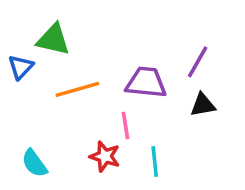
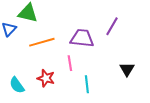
black triangle: (203, 105) -> (127, 69), moved, turned -49
red star: (105, 156) -> (46, 78), moved

